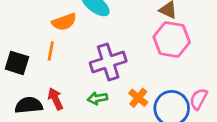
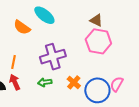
orange semicircle: (64, 22) -> (22, 27), turned 54
orange line: (51, 51) -> (14, 62), moved

